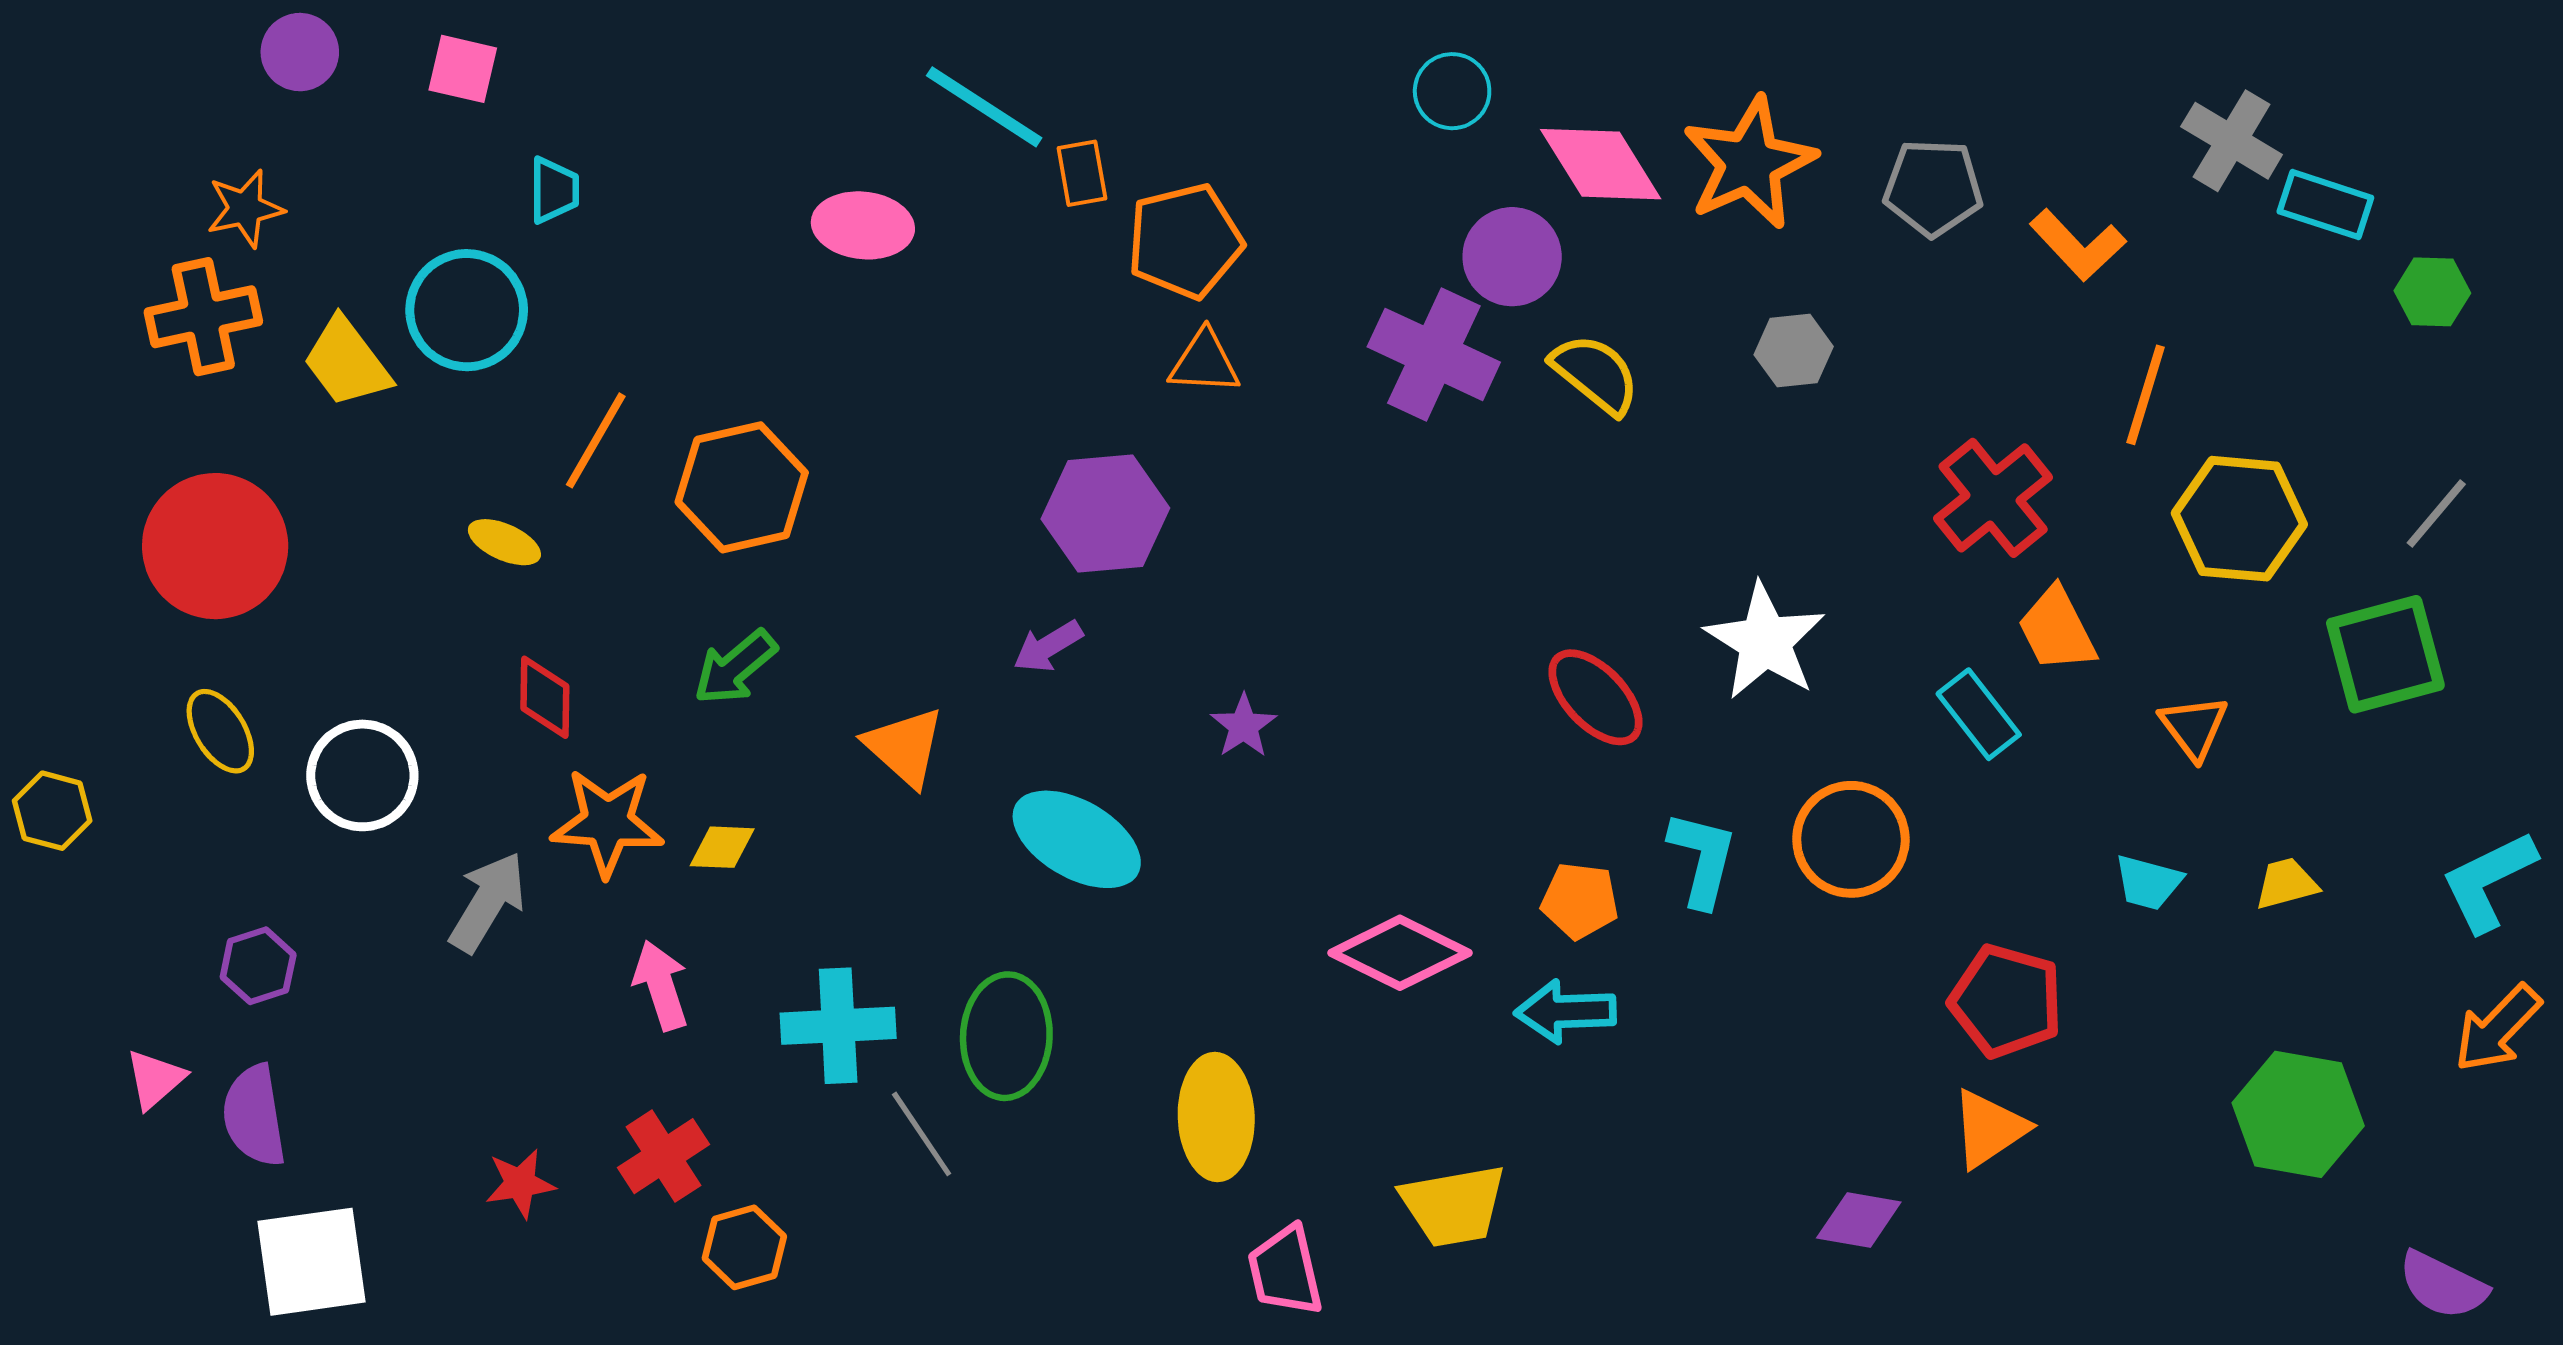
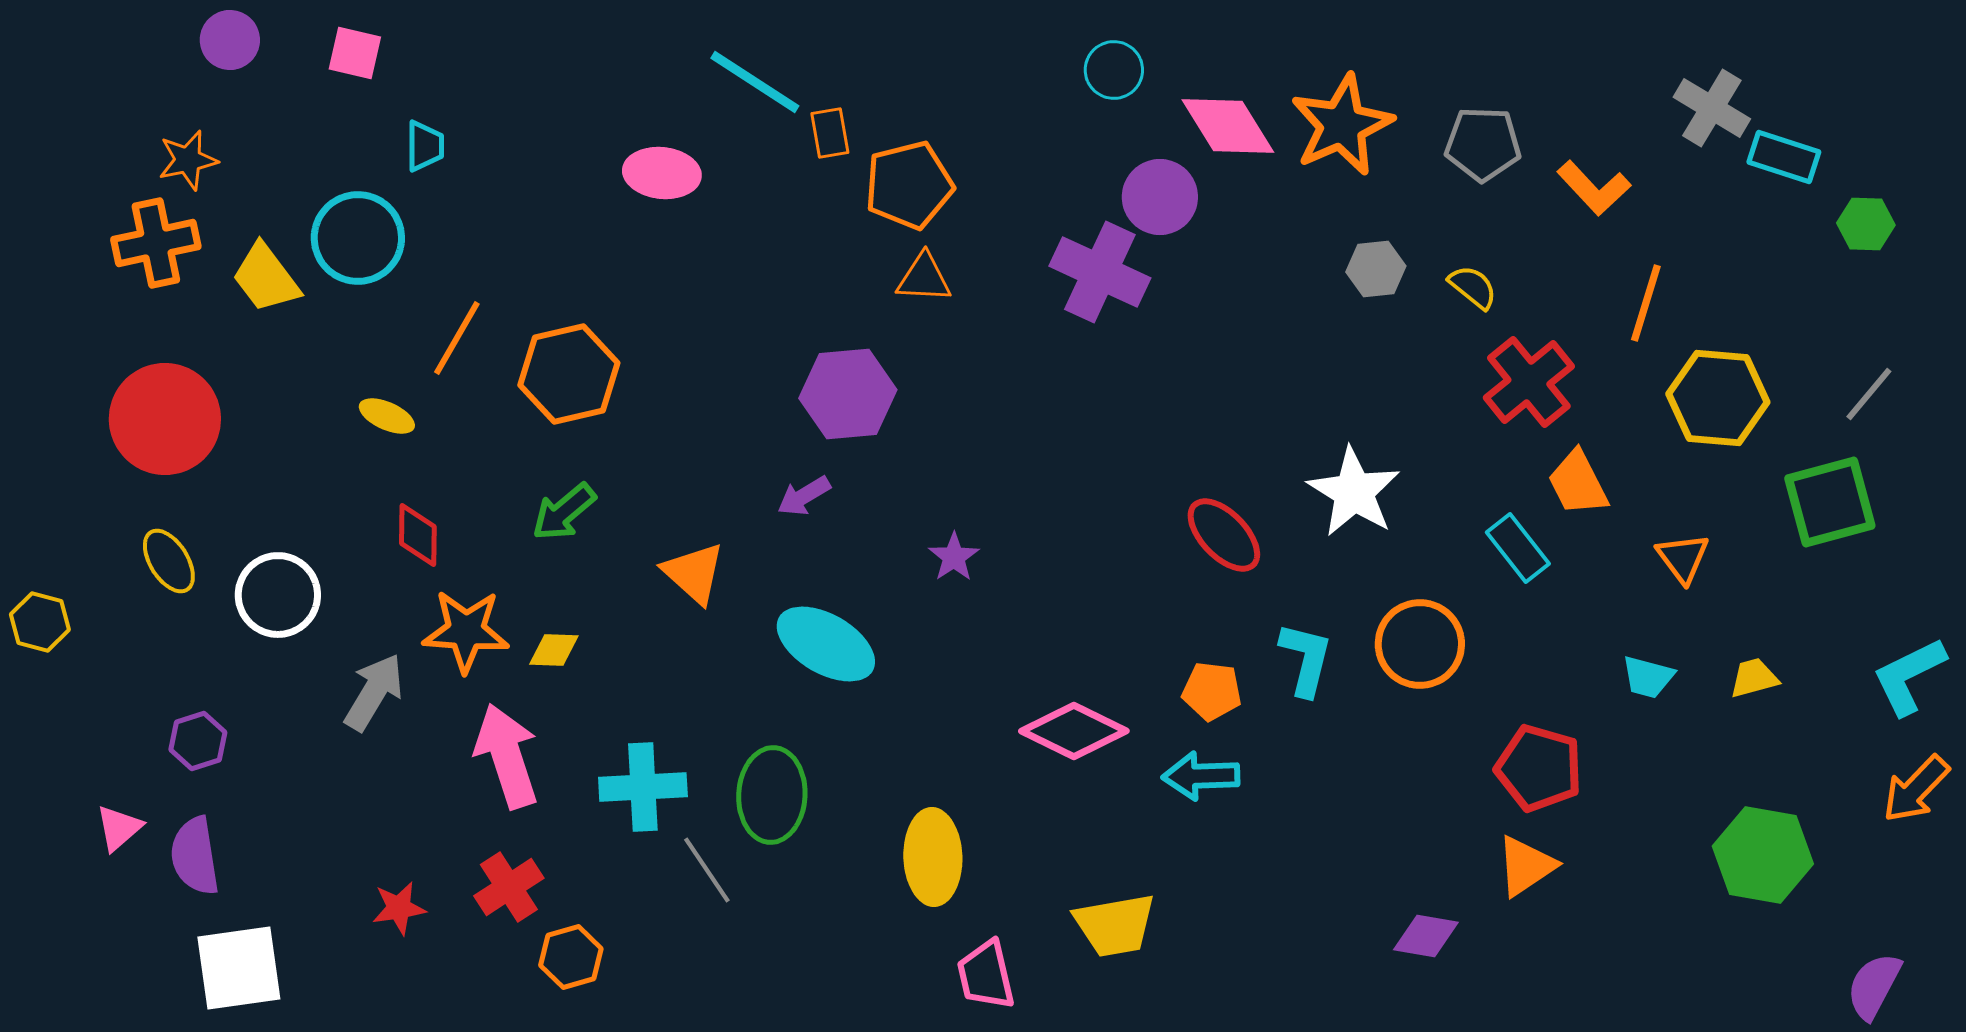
yellow semicircle: (1595, 374) -> (1473, 287), moved, size x0.7
pink arrow: (661, 985) -> (507, 756), size x1.5
purple semicircle: (2443, 1285) -> (1874, 986), turned 92

